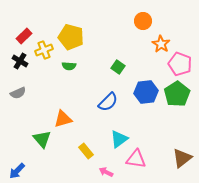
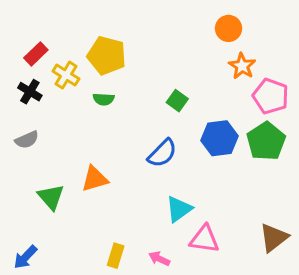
orange circle: (143, 21) -> (229, 28), moved
yellow cross: (44, 50) -> (66, 75), turned -36
green triangle: (42, 139) -> (51, 197), moved
yellow rectangle: (86, 151) -> (116, 256), moved, turned 56

